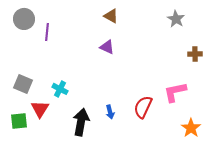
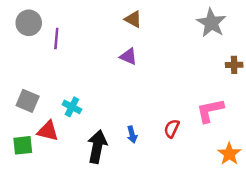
gray star: (176, 19) -> (211, 23), size x1.4
red semicircle: (143, 107) -> (172, 129), size x0.7
red triangle: (40, 109) -> (48, 131), turned -48

